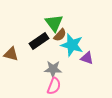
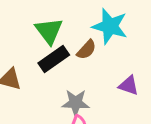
green triangle: (54, 23) -> (49, 31), moved
cyan star: (72, 45) -> (110, 26), moved

